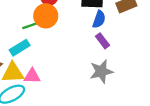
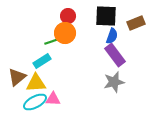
purple rectangle: (102, 41) -> (115, 55), size x1.6
pink triangle: (32, 76) -> (53, 99), moved

